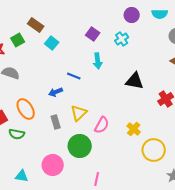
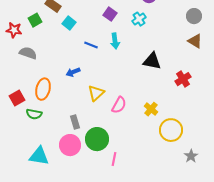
blue line: (74, 76) -> (91, 45), moved
orange ellipse: (26, 109) -> (43, 89), turned 45
gray rectangle: (56, 122) -> (75, 122), moved
green circle: (80, 146) -> (97, 139), moved
cyan triangle: (22, 176) -> (39, 156), size x1.5

